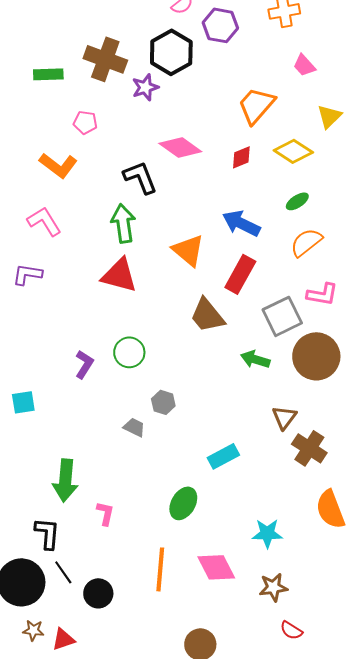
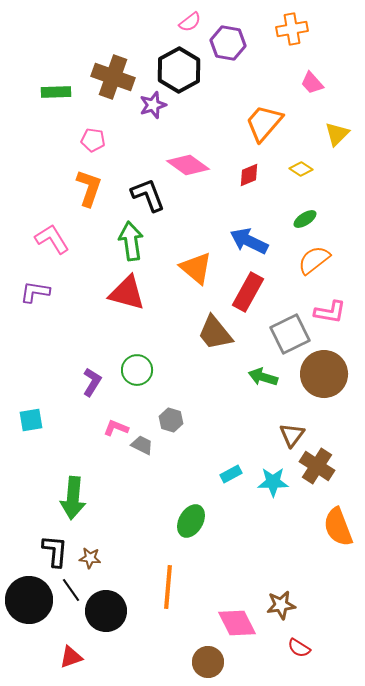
yellow diamond: (293, 151) -> (301, 169), size x0.6
orange L-shape: (58, 165) -> (89, 188), moved, turned -108
cyan rectangle: (223, 456) -> (231, 474), size x0.7
pink L-shape: (105, 513) -> (116, 428), moved, turned -80
cyan star: (267, 533) -> (273, 482), moved
pink diamond: (216, 567) -> (237, 623), moved
black circle: (98, 593) -> (106, 611), size x1.4
brown star: (33, 630) -> (90, 558), moved

